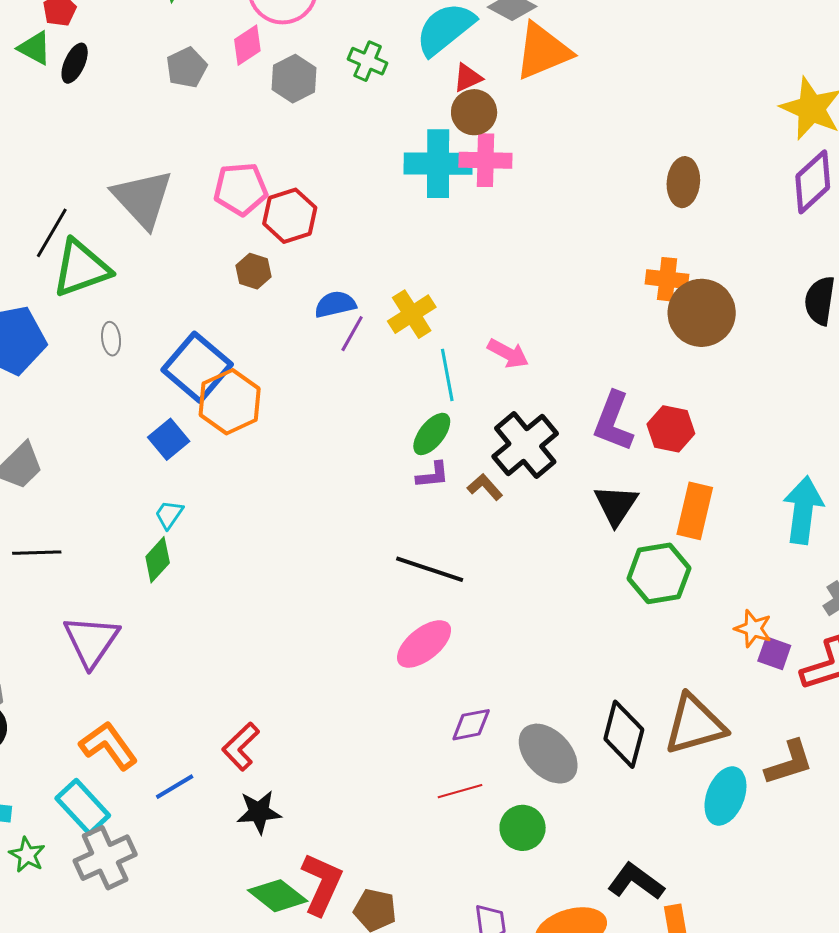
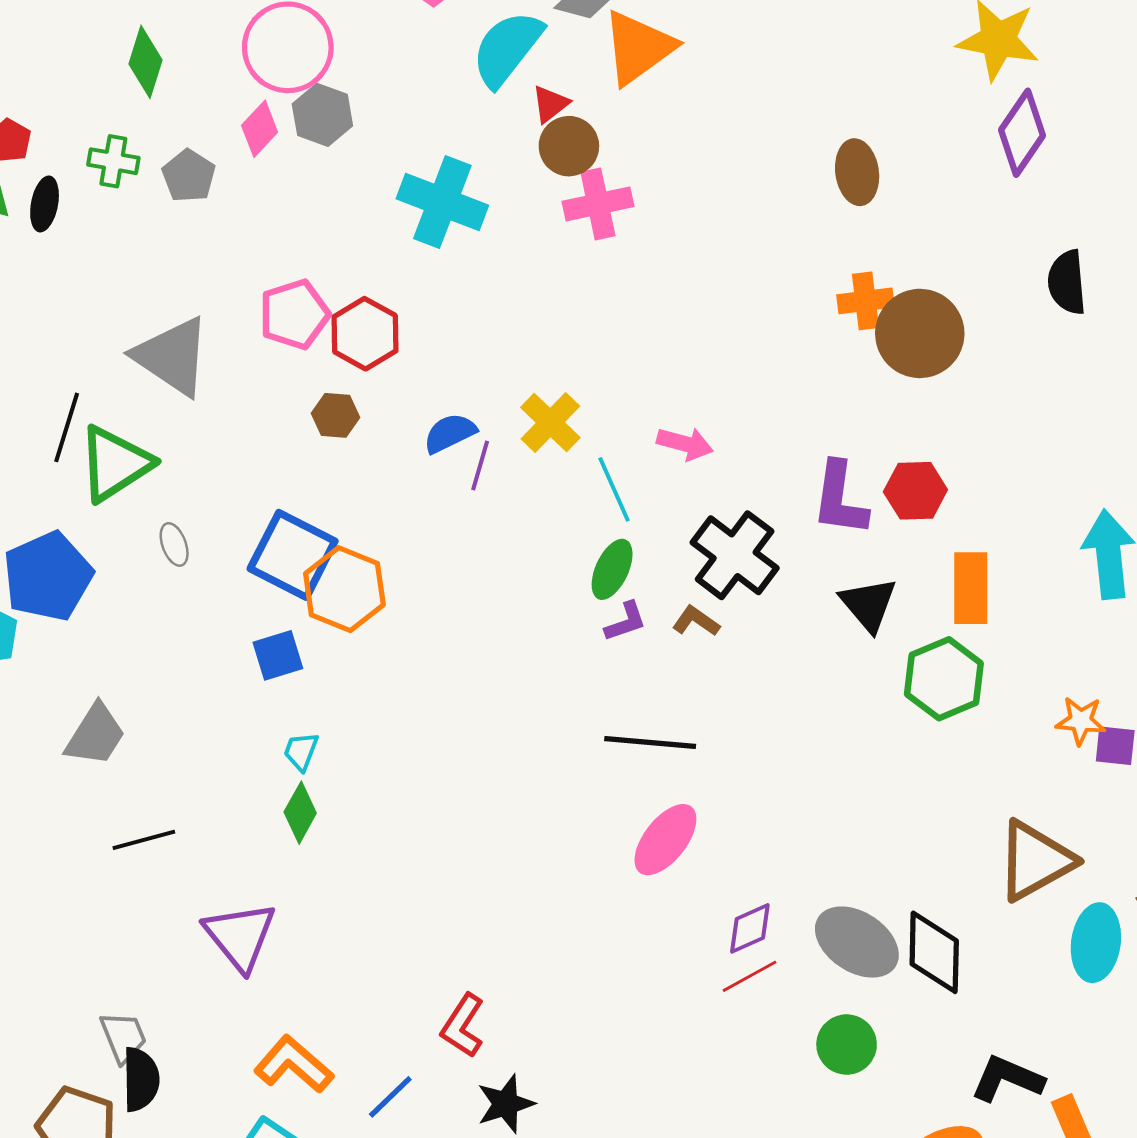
green cross: (368, 61) -> (113, 161), moved
gray hexagon: (294, 79) -> (322, 115), moved
cyan cross: (438, 164) -> (442, 202), moved, turned 34
blue square: (169, 439) -> (278, 655), turned 36
black diamond: (624, 734) -> (934, 952), moved
red line: (460, 791) -> (749, 976), moved

